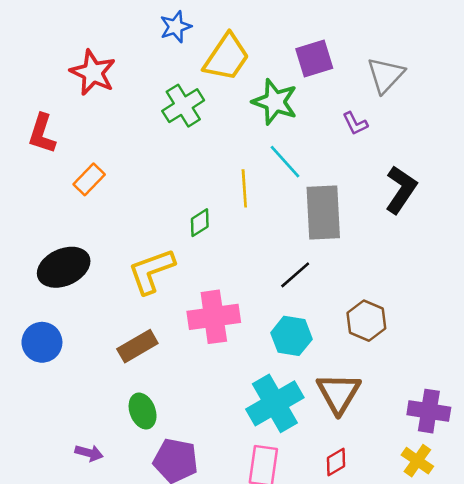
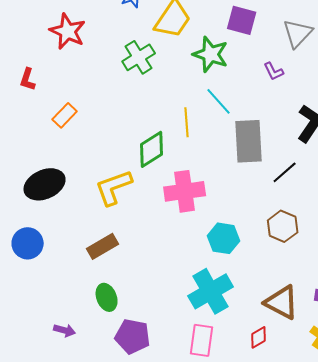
purple square: (314, 59) -> (242, 20), turned 32
red L-shape: (42, 134) -> (28, 79), size x0.7
green diamond: (200, 223) -> (152, 149), size x1.6
black line: (295, 275) -> (285, 172), moved
pink cross: (214, 317) -> (185, 191), moved
brown triangle: (338, 393) -> (282, 302), moved, turned -33

